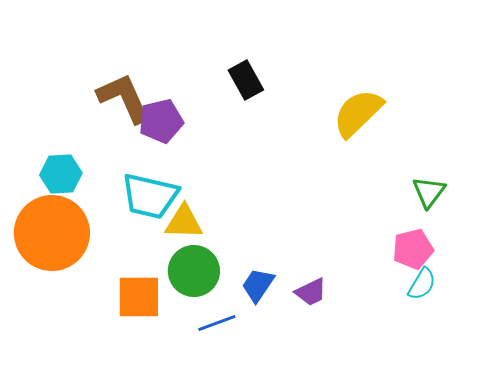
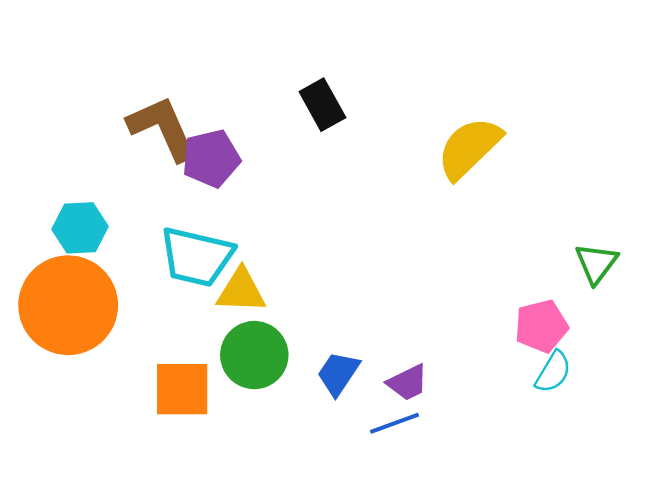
green triangle: (429, 192) -> (596, 263), moved
blue line: (217, 323) -> (395, 423), moved

